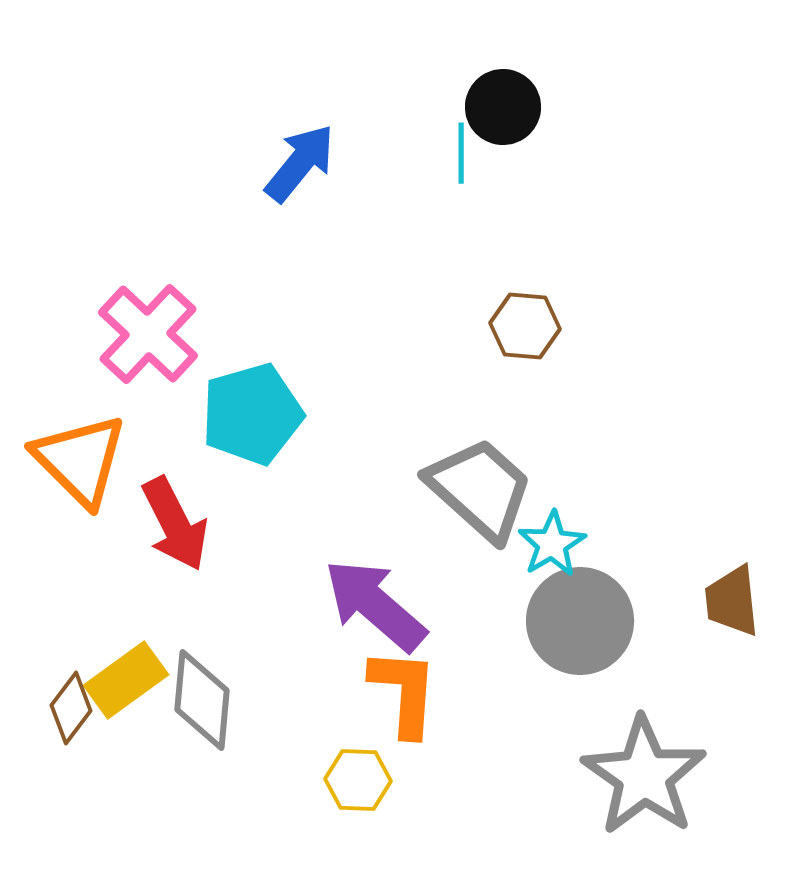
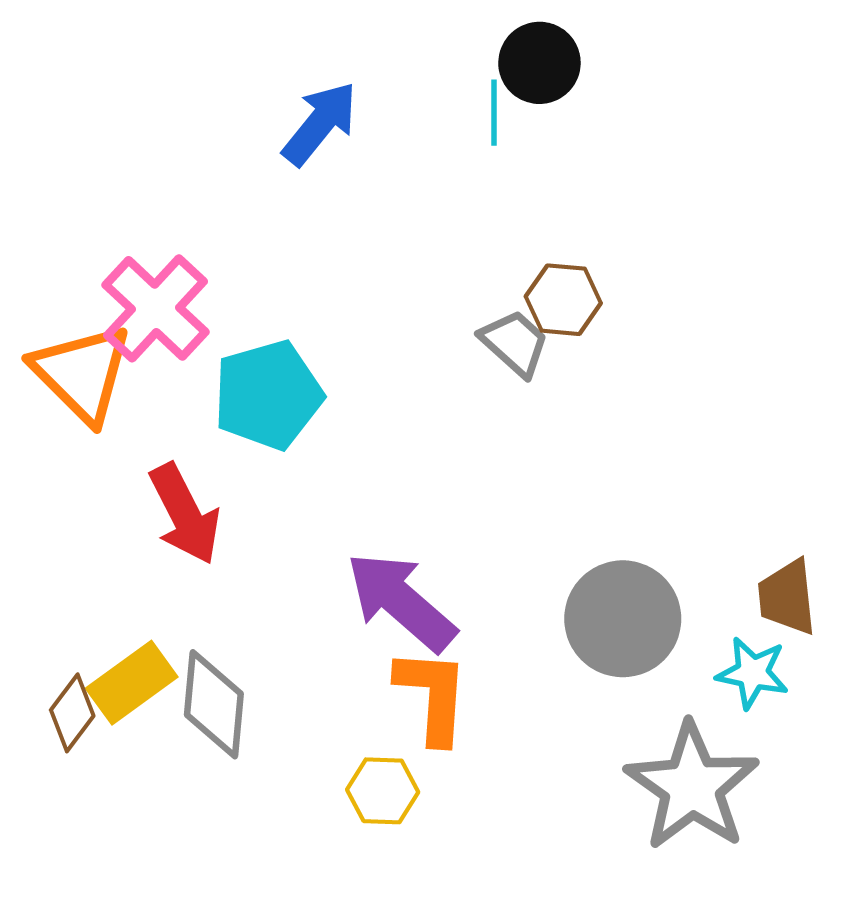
orange triangle: (80, 460) -> (82, 373), moved
gray trapezoid: (480, 489) -> (515, 343), moved, size x0.6
cyan star: (552, 544) -> (753, 673), moved, turned -30

